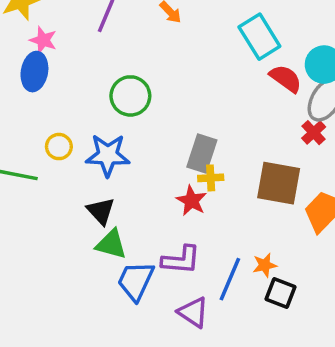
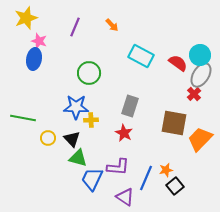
cyan rectangle: (259, 37) -> (141, 56), moved, turned -30
yellow circle: (59, 147) -> (48, 138), moved
yellow cross: (211, 178) -> (91, 120), moved
black square: (280, 293) -> (175, 186), turned 30

